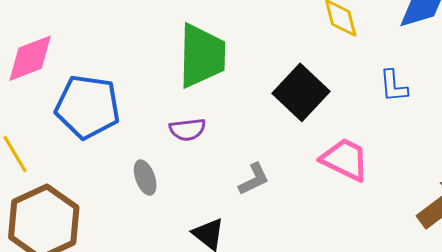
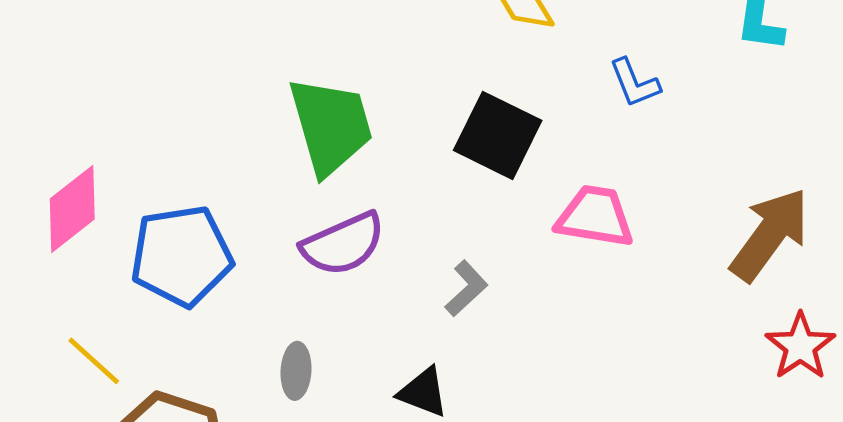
purple semicircle: (187, 129) -> (343, 244), size x1.5
gray ellipse: (145, 178) -> (296, 371), moved, turned 40

